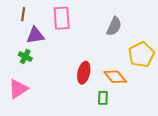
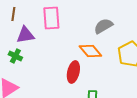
gray semicircle: (114, 26) -> (103, 26), turned -144
orange diamond: (115, 77) -> (90, 51), moved

